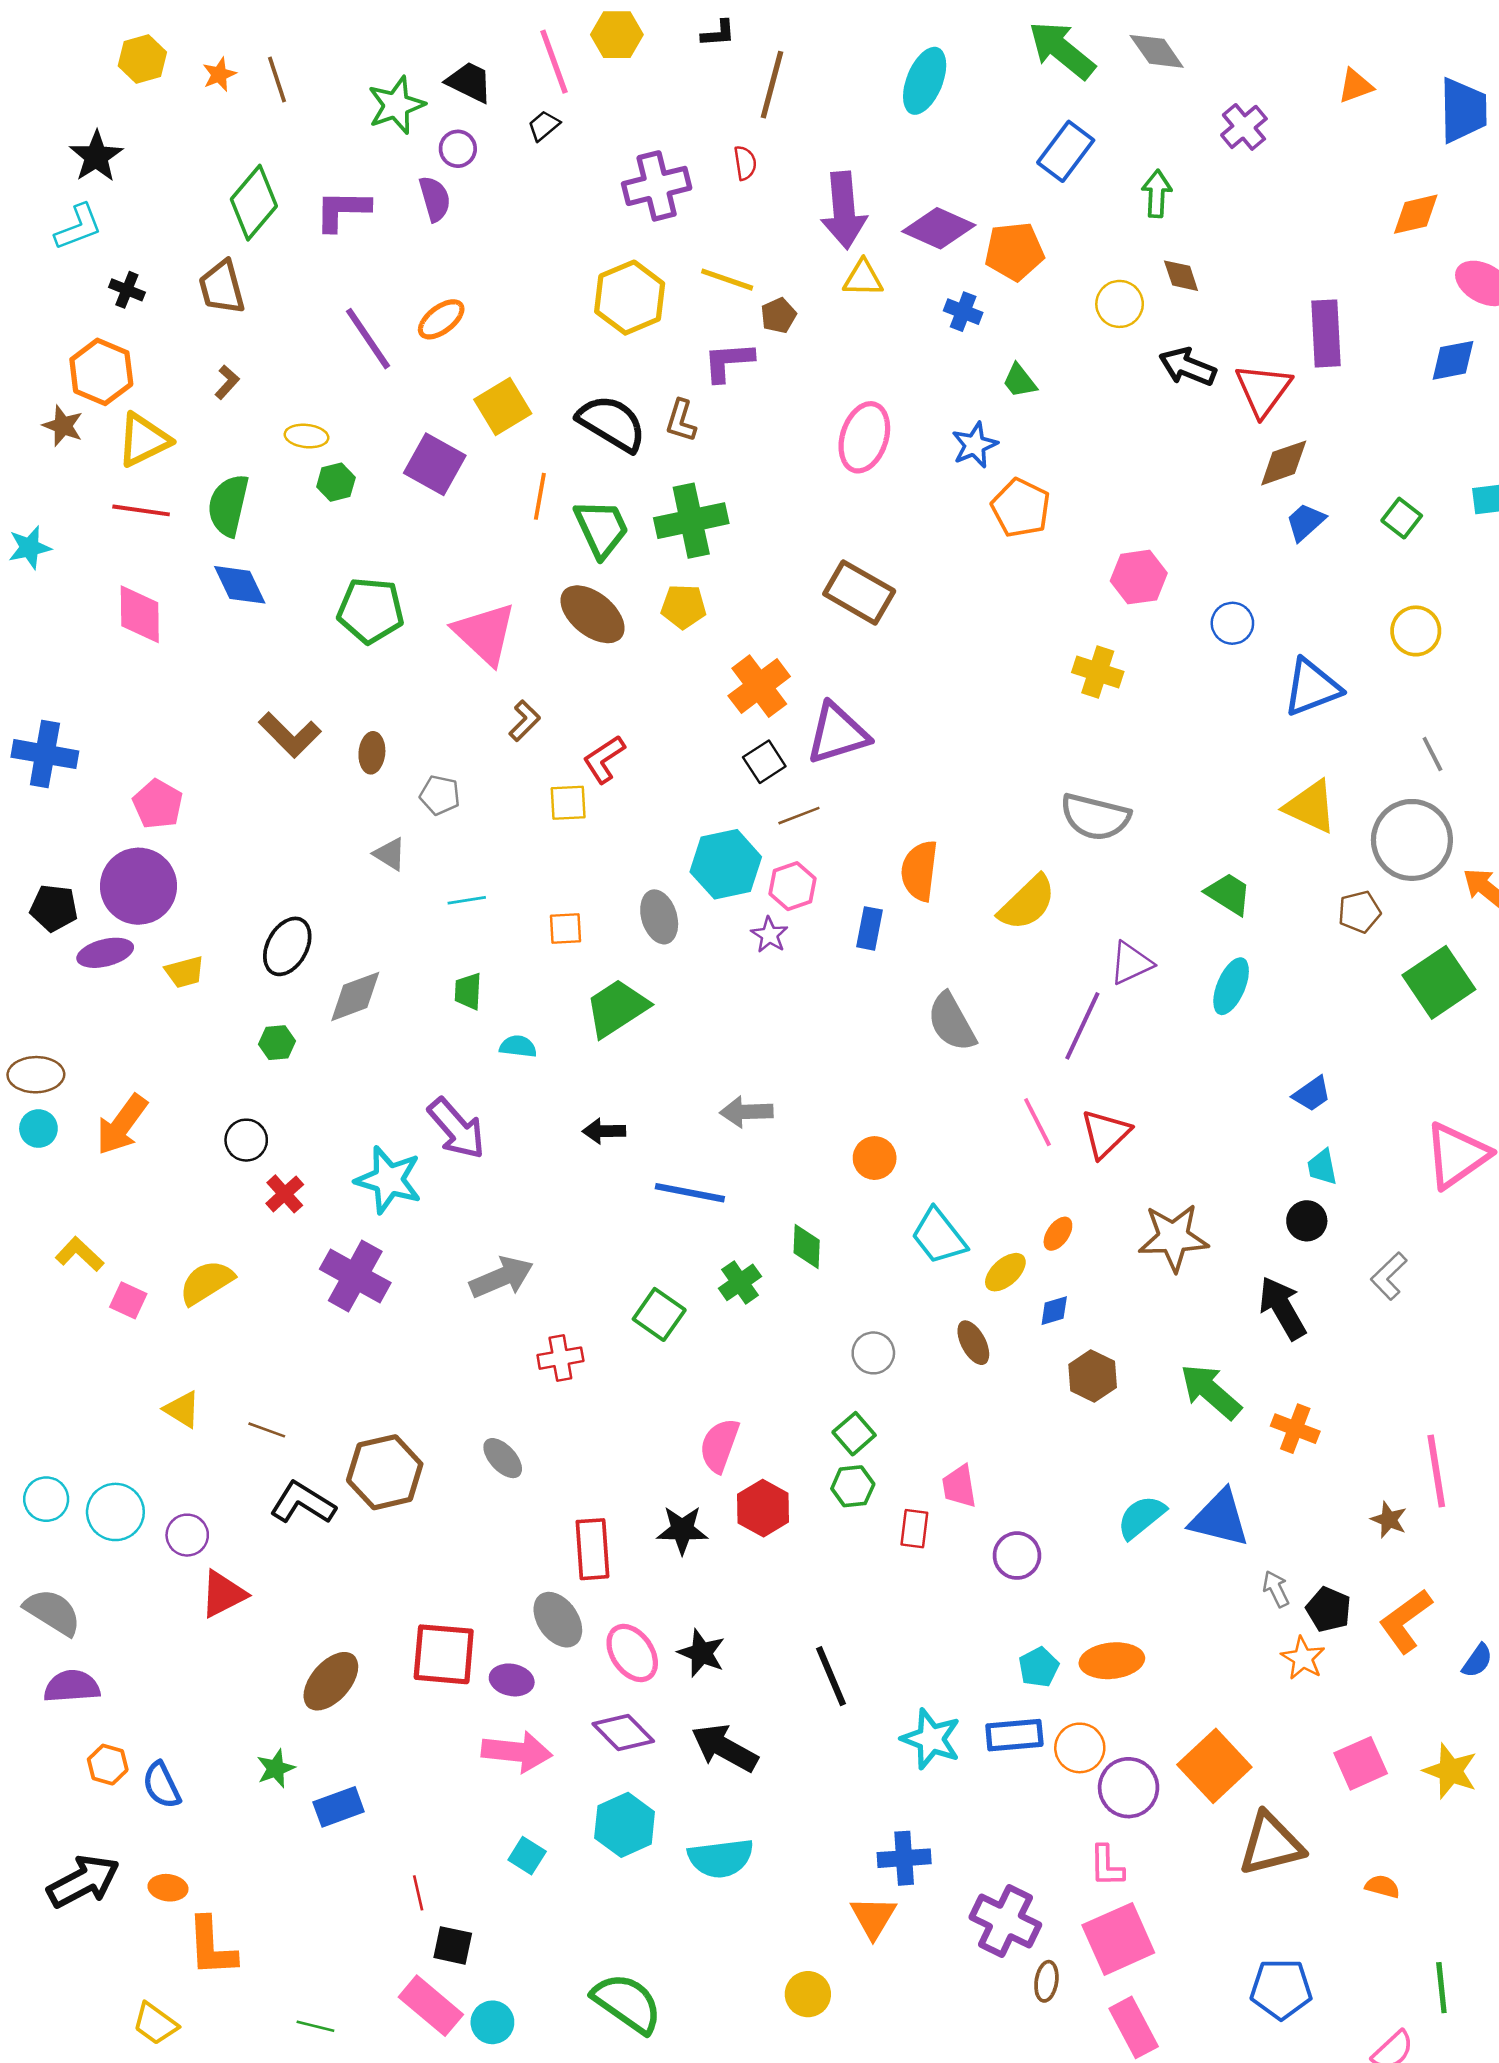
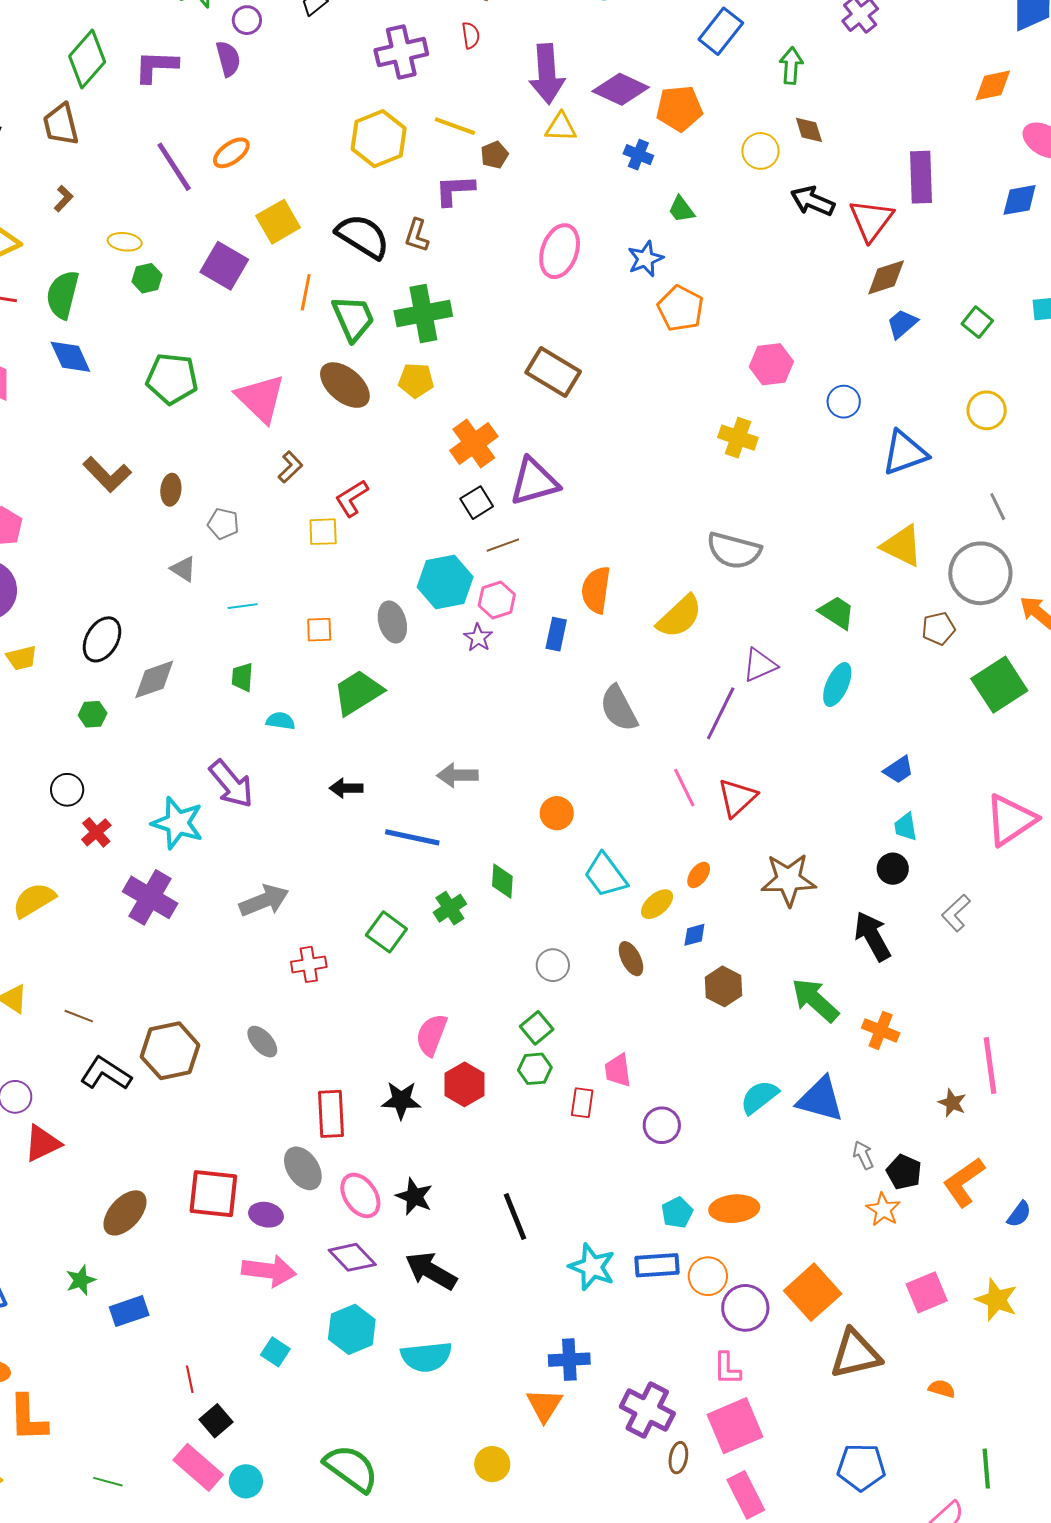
black square: (453, 1945) -> (216, 1421), turned 36

